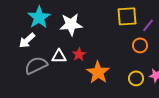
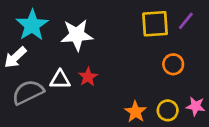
purple line: (148, 25) -> (186, 21), moved
orange star: (98, 72) -> (135, 112), moved, size x0.7

